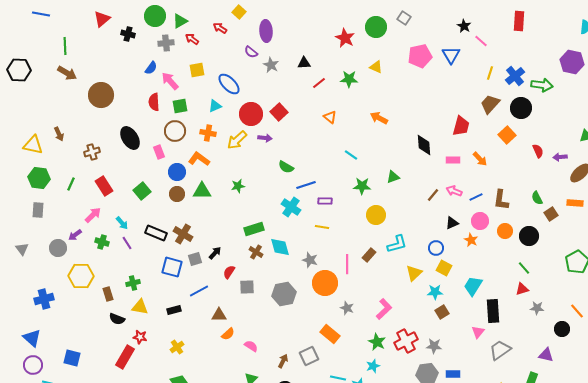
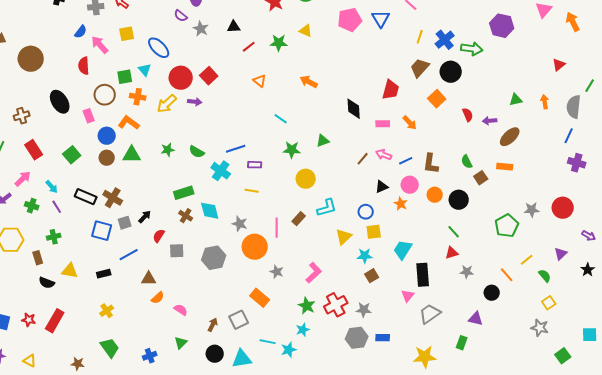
green square: (180, 106) -> (125, 77), moved
cyan triangle: (215, 106) -> (145, 70), turned -48
green semicircle: (286, 167) -> (197, 152), moved
yellow square: (444, 268) -> (374, 232), turned -35
green cross: (133, 283) -> (54, 237), moved
red star: (140, 337) -> (29, 320), moved

